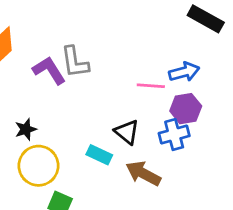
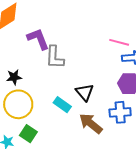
gray L-shape: (75, 62) -> (55, 57), moved
pink line: (151, 86) -> (119, 42), moved
blue cross: (174, 135) -> (120, 112), moved

